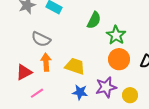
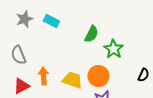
gray semicircle: (41, 39) -> (18, 55), moved, turned 42
orange circle: (119, 59) -> (98, 76), moved

